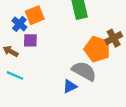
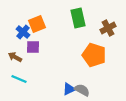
brown cross: (114, 38) -> (108, 28), moved
gray semicircle: (84, 71) -> (82, 90), moved, size x0.7

